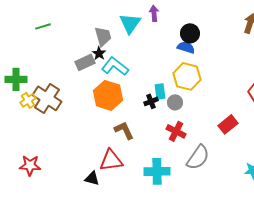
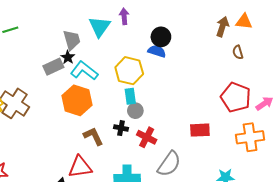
yellow hexagon: (187, 76) -> (129, 71), moved
black cross: (151, 101) -> (121, 128), moved, turned 32
gray circle: (175, 102) -> (135, 111), moved
red rectangle: (228, 124) -> (200, 130), turned 36

